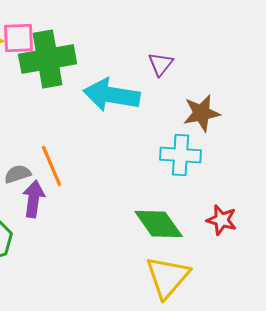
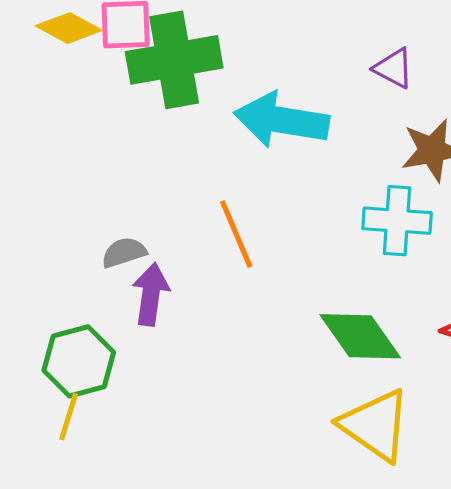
purple triangle: (161, 64) -> (394, 68), moved, turned -40
orange line: (52, 166) -> (236, 234), moved
yellow triangle: (168, 277) -> (375, 425), turned -36

